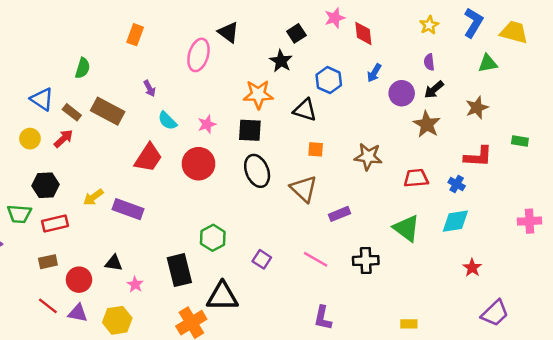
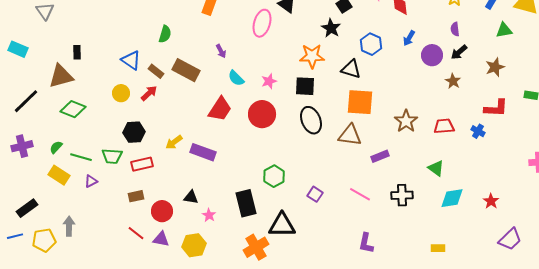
brown star: (427, 124) -> (453, 81), size x0.7
orange square: (316, 149) -> (360, 102), size x2.0
brown star: (368, 157) -> (406, 121), moved, turned 30
brown triangle: (304, 189) -> (350, 135), turned -35
cyan diamond: (455, 221) -> (452, 198), moved
green triangle: (406, 228) -> (436, 168), size x0.7

